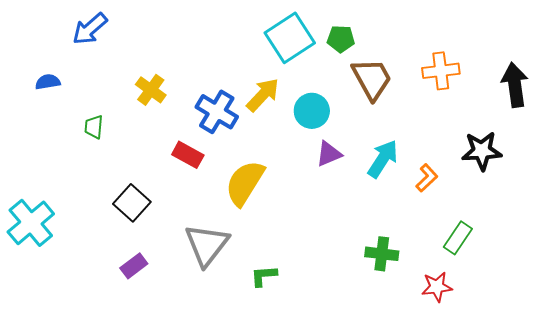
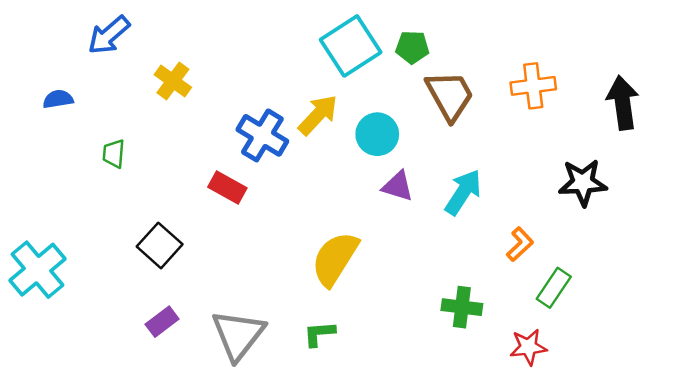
yellow cross: (151, 90) -> (173, 81), moved
purple triangle: (329, 154) -> (398, 186), turned 40
orange L-shape: (427, 178) -> (520, 244), moved
yellow semicircle: (245, 183) -> (335, 259), moved
gray triangle: (207, 245) -> (238, 335), moved

